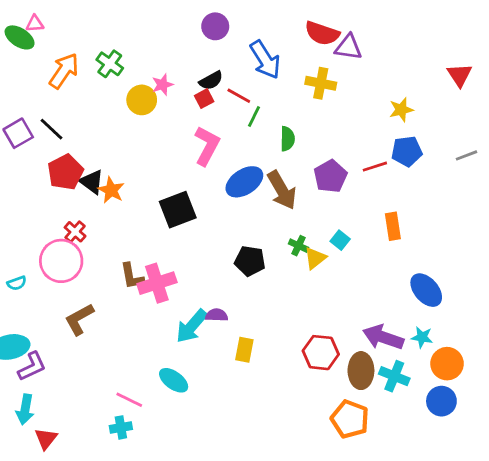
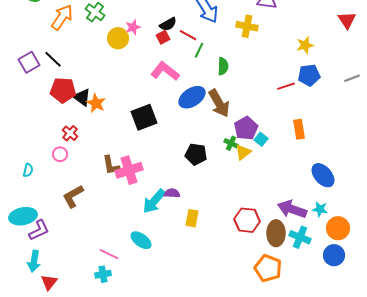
pink L-shape: (207, 146) -> (165, 71), turned -80
red pentagon: (65, 172) -> (63, 90), turned 30
purple pentagon: (330, 176) -> (246, 128), moved
pink circle: (61, 261) -> (60, 154), size x0.5
cyan semicircle: (17, 283) -> (28, 170), turned -56

